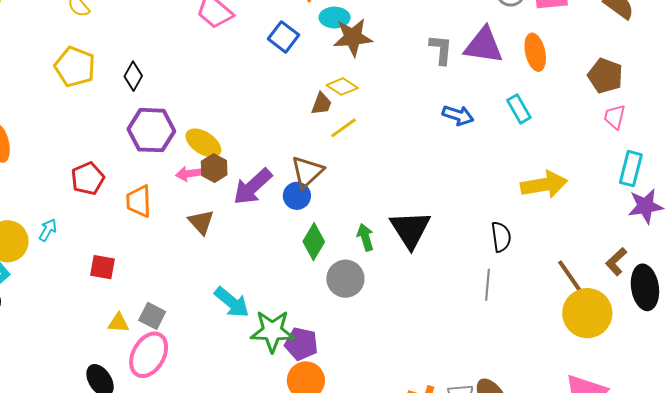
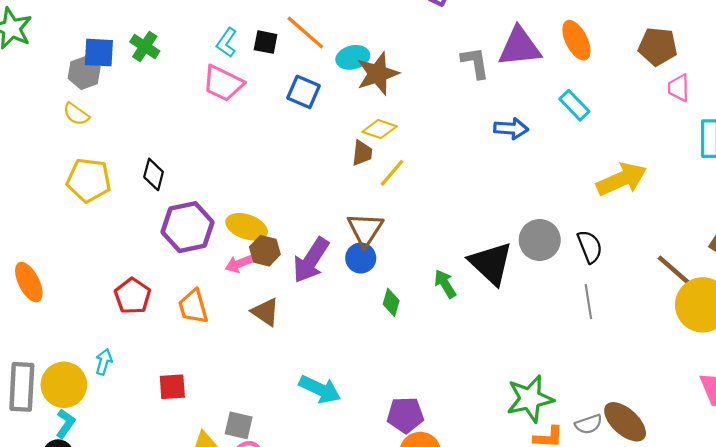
green diamond: (314, 242) -> (391, 302), size x0.7
gray circle: (345, 279) -> (540, 240), moved
green star: (272, 331) -> (530, 399), moved

